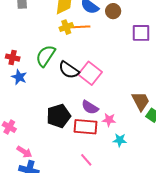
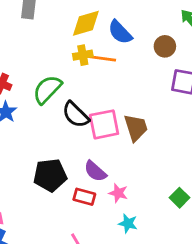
brown circle: (113, 11) -> (165, 46), moved
pink square: (90, 73) -> (104, 124), turned 30
brown trapezoid: (141, 101) -> (136, 128), moved
red rectangle: (85, 127) -> (84, 197), size x0.7

